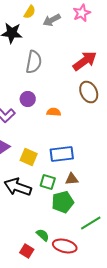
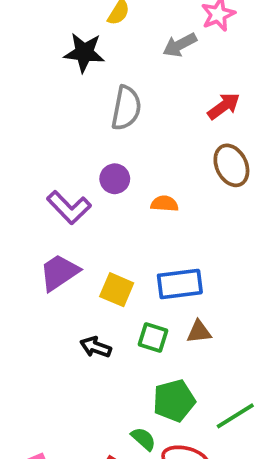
gray arrow: (52, 20) -> (180, 45), moved
red arrow: (85, 61) -> (224, 106), size x0.7
black arrow: (18, 187) -> (96, 347), size x0.6
green pentagon: (63, 202) -> (174, 401), moved

